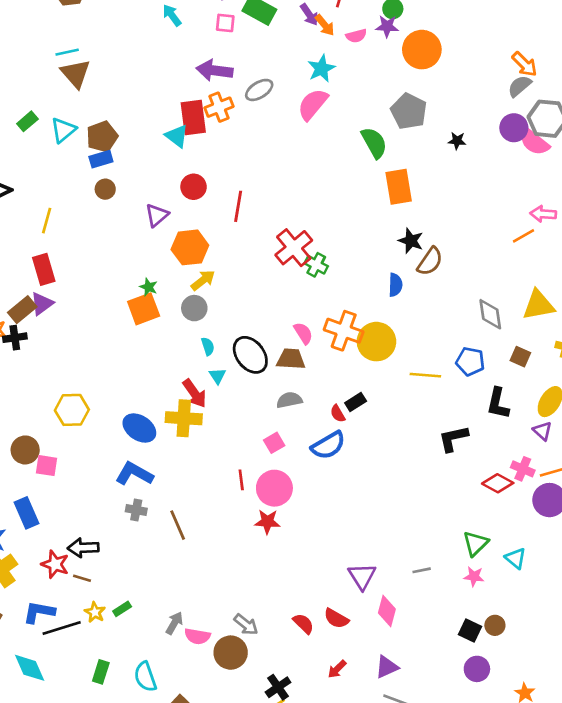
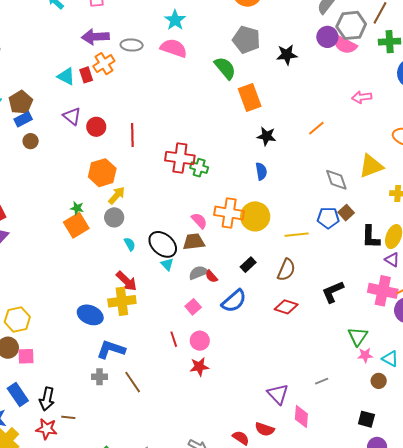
gray ellipse: (259, 90) -> (132, 45), turned 45
pink semicircle: (313, 104) -> (174, 48), turned 80
red rectangle: (193, 117) -> (86, 75), size x0.6
cyan triangle: (177, 136) -> (66, 76), moved
black star: (457, 141) -> (287, 55), size x1.5
purple triangle: (157, 215) -> (72, 116), moved, turned -30
orange line: (524, 236) -> (316, 128), moved
red cross: (294, 248) -> (180, 158), turned -32
brown semicircle: (430, 261) -> (286, 270), moved
brown square: (520, 357) -> (346, 213), moved, turned 35
cyan triangle: (217, 376) -> (167, 264), moved
black L-shape: (498, 403) -> (371, 237), moved
yellow hexagon: (72, 410) -> (17, 319), moved
red semicircle: (338, 414) -> (211, 276), moved
black L-shape: (453, 438) -> (333, 292), moved
pink cross: (523, 469) -> (383, 291), size x1.6
blue L-shape: (134, 474) -> (111, 350), moved
red diamond: (498, 483) -> (286, 307), moved
pink circle: (274, 488) -> (200, 341), size x0.7
green triangle: (475, 543) -> (358, 336), moved
black arrow: (83, 548) -> (47, 399), moved, turned -65
pink star: (474, 576) -> (365, 355), moved
brown line: (82, 578) -> (68, 417), moved
brown circle: (495, 625) -> (379, 381), moved

